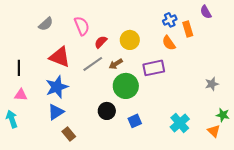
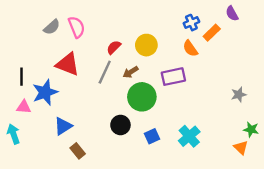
pink semicircle: (82, 26) -> (77, 27), moved
orange rectangle: (188, 29) -> (212, 33), turned 63
gray line: (93, 64) -> (105, 72), turned -30
blue star: (57, 87) -> (45, 92), moved
cyan cross: (180, 123) -> (189, 136), moved

